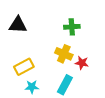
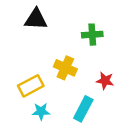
black triangle: (18, 25) -> (36, 19), moved
yellow cross: (64, 54) -> (65, 68), moved

